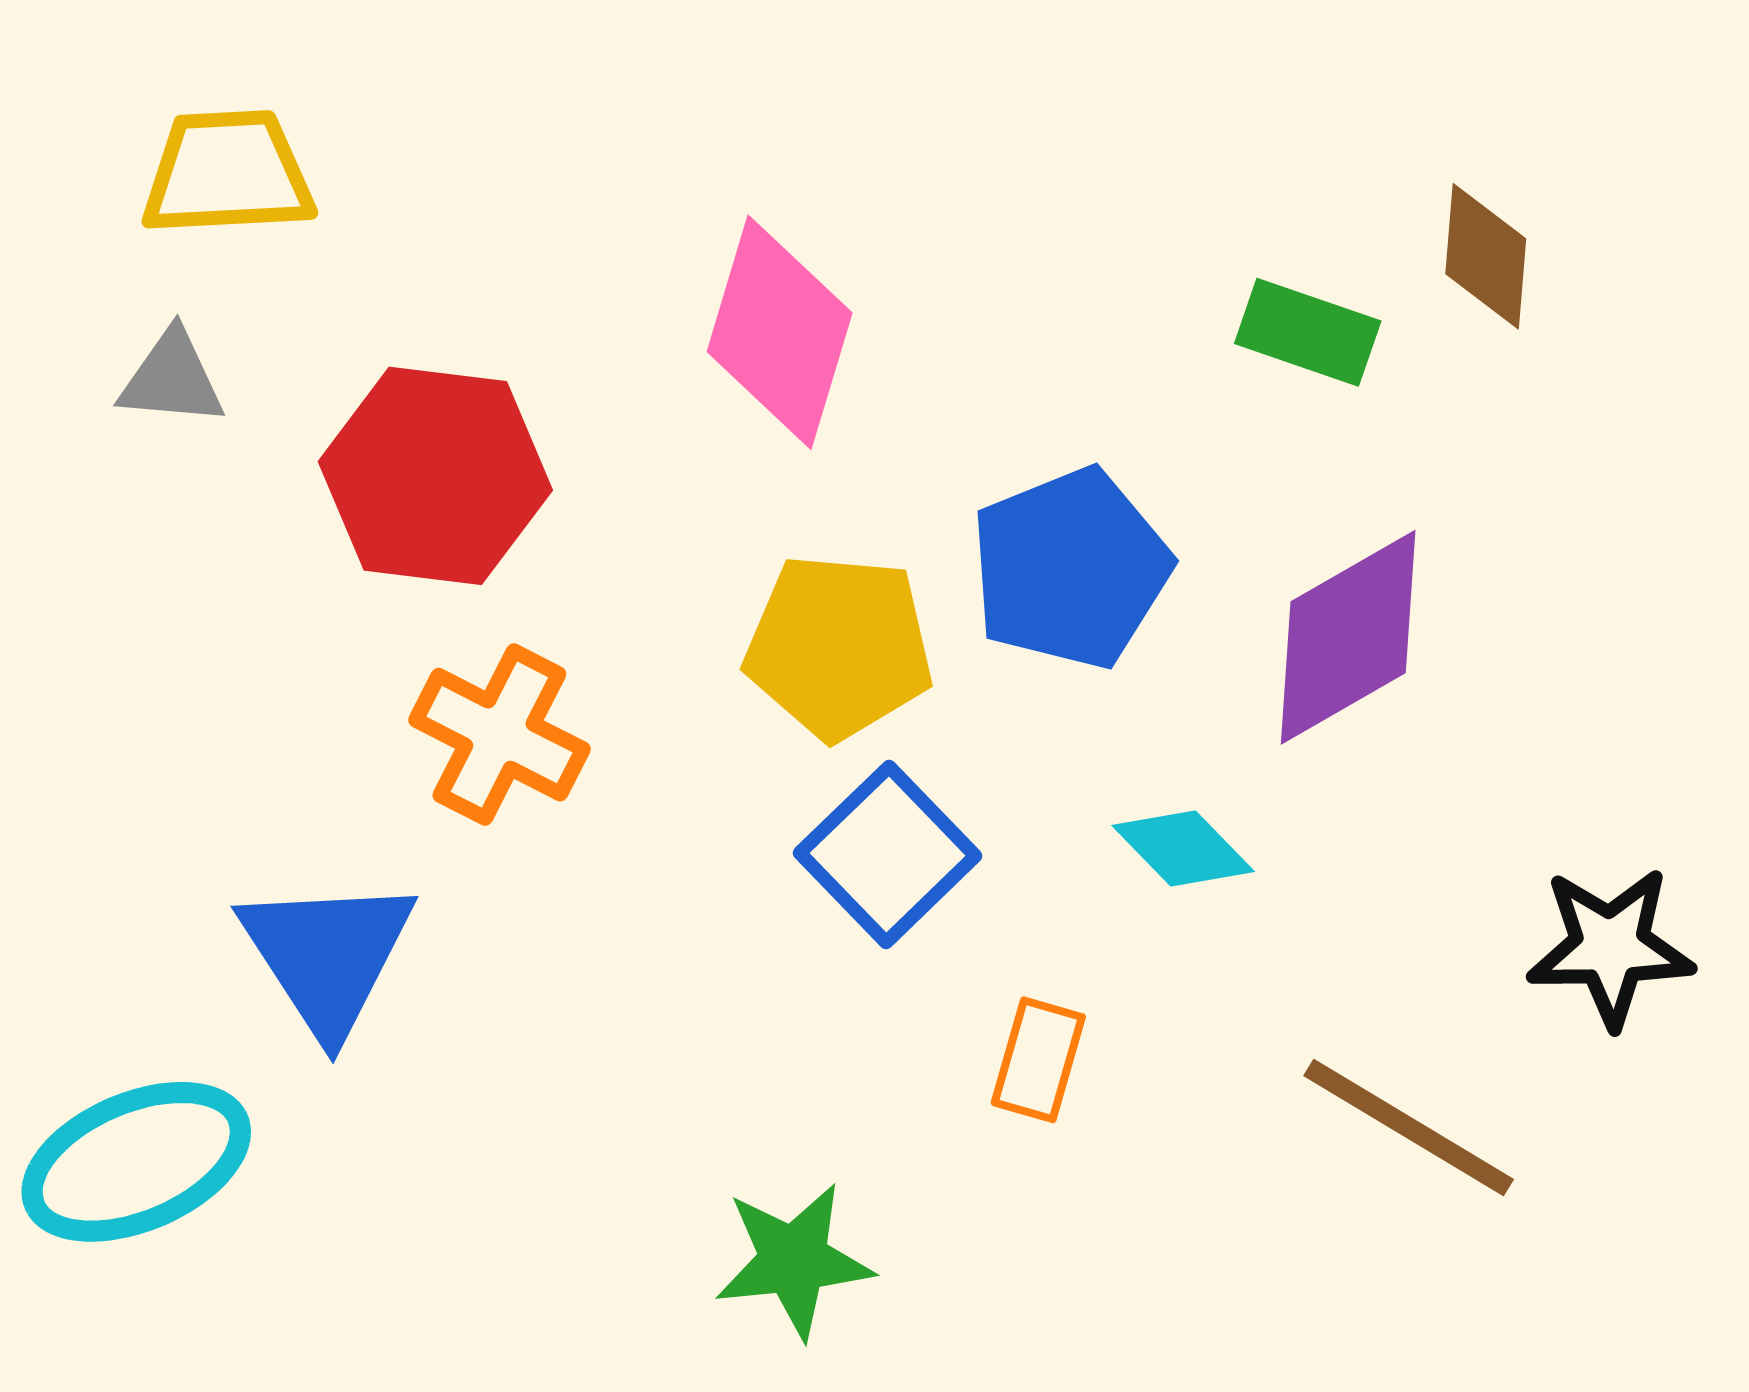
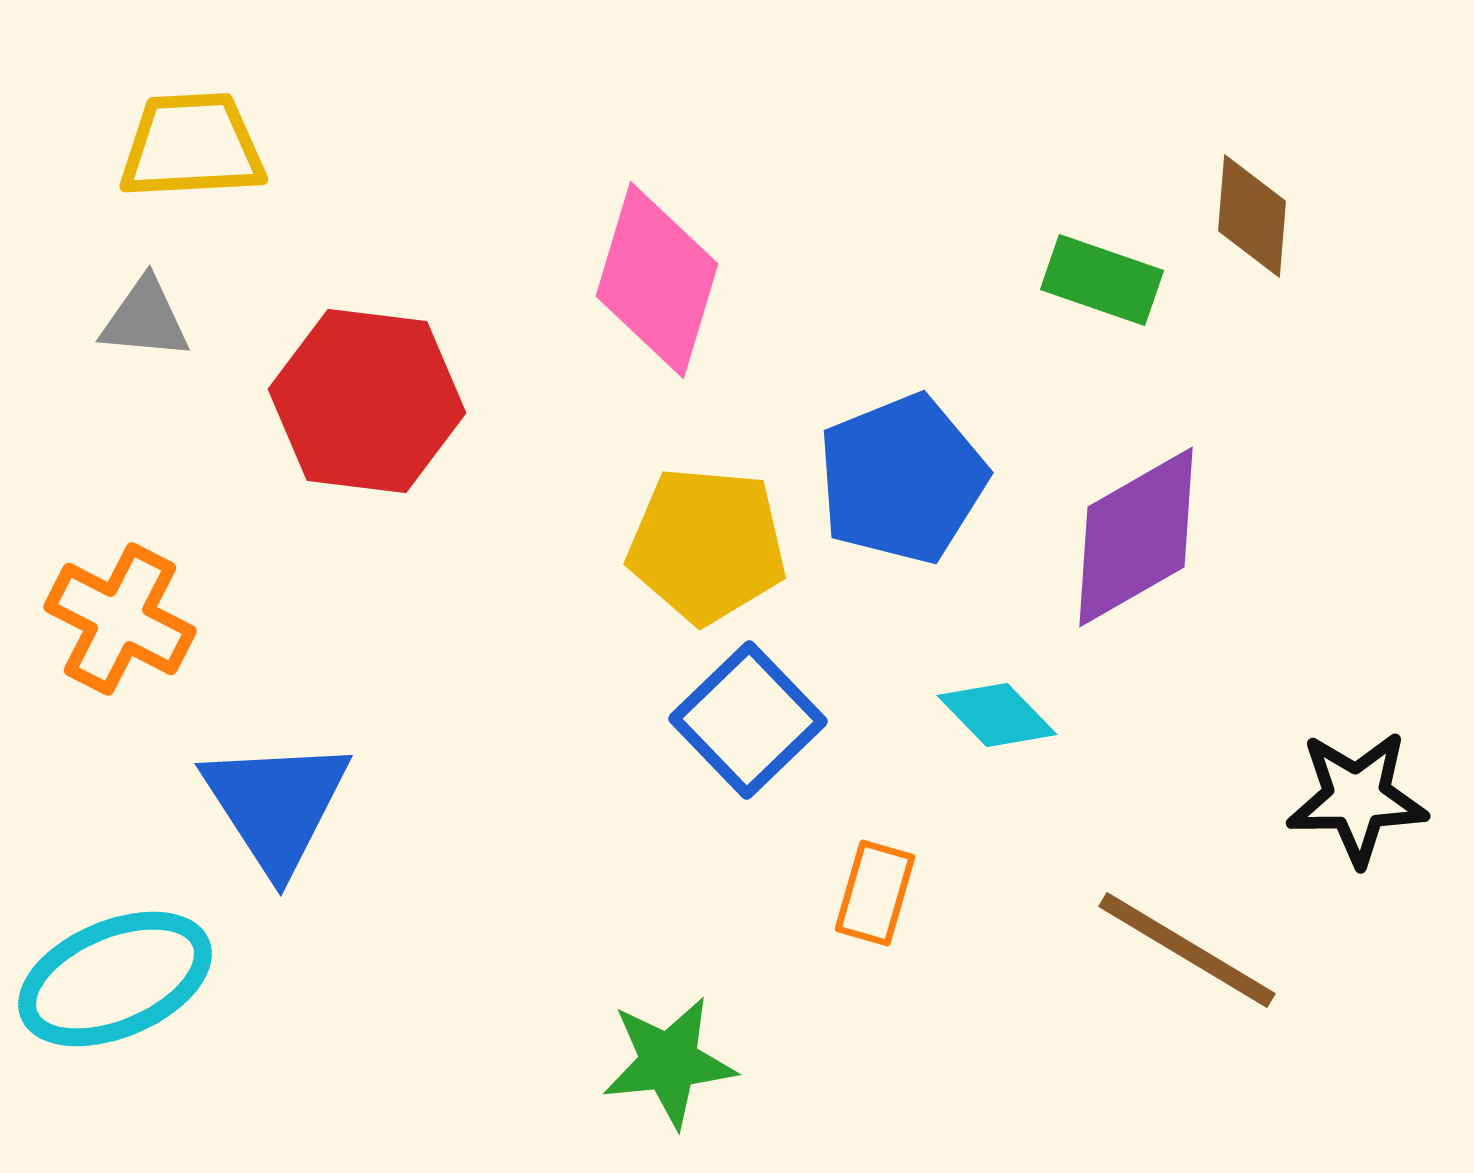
orange cross: (499, 735) -> (120, 619), moved

